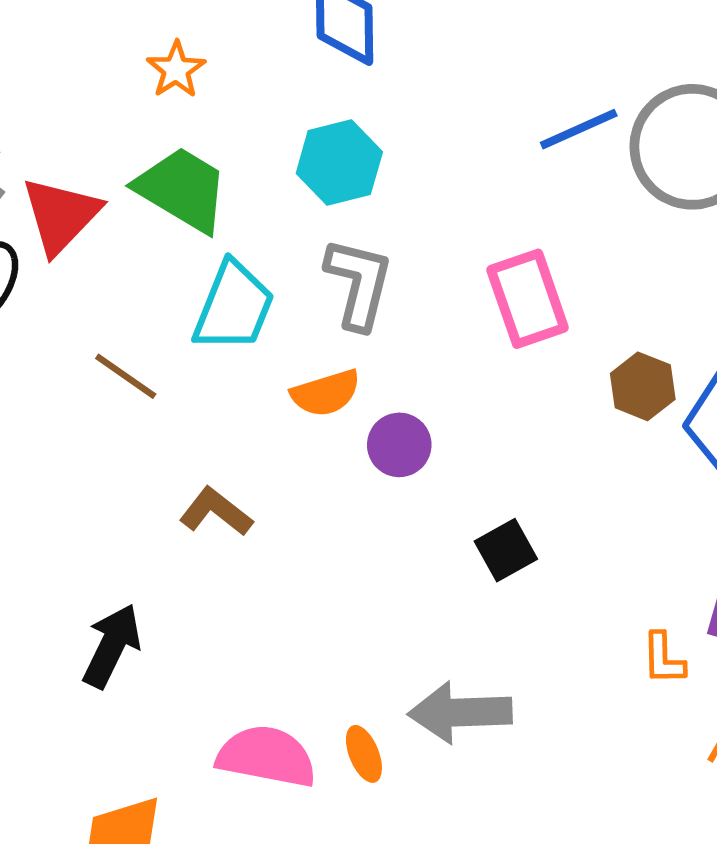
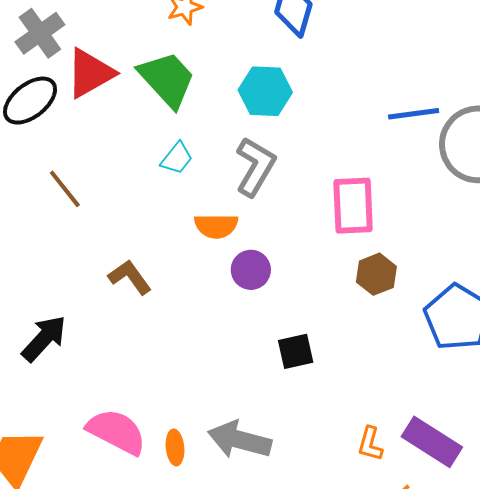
cyan trapezoid: (234, 307) -> (177, 158), size x0.6
brown line: (126, 376) -> (65, 189), moved
brown hexagon: (643, 386) -> (376, 274), moved

